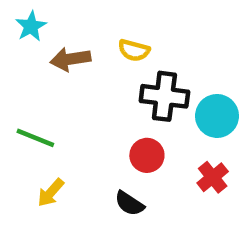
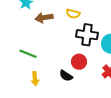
yellow arrow: (51, 193) -> (35, 79), turned -48
black semicircle: (129, 204) -> (66, 76), moved

